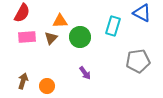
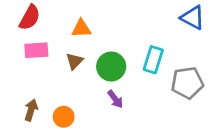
cyan rectangle: (113, 26) -> (153, 60), moved
green circle: (80, 37) -> (111, 66), moved
brown triangle: (51, 38) -> (74, 61), moved

